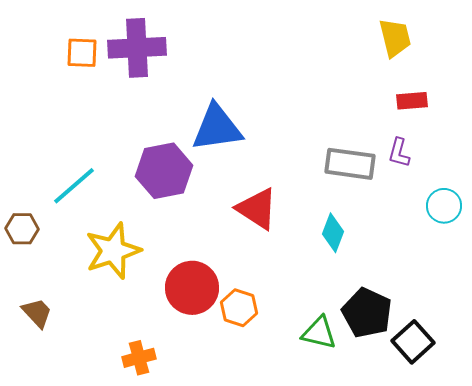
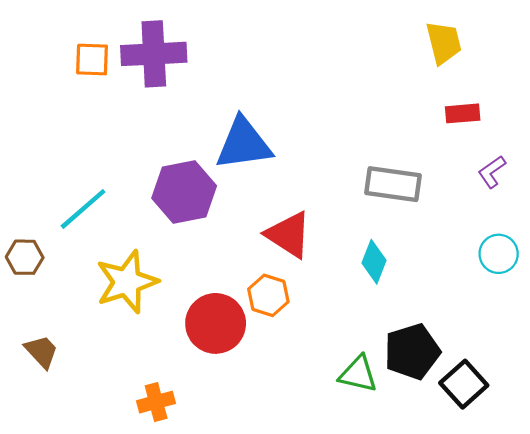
purple L-shape: (399, 153) -> (492, 172), moved, turned 40
cyan circle: (444, 206) -> (499, 254), moved
orange hexagon: (239, 308) -> (268, 295), moved
black pentagon: (367, 313) -> (412, 352), turned 30

